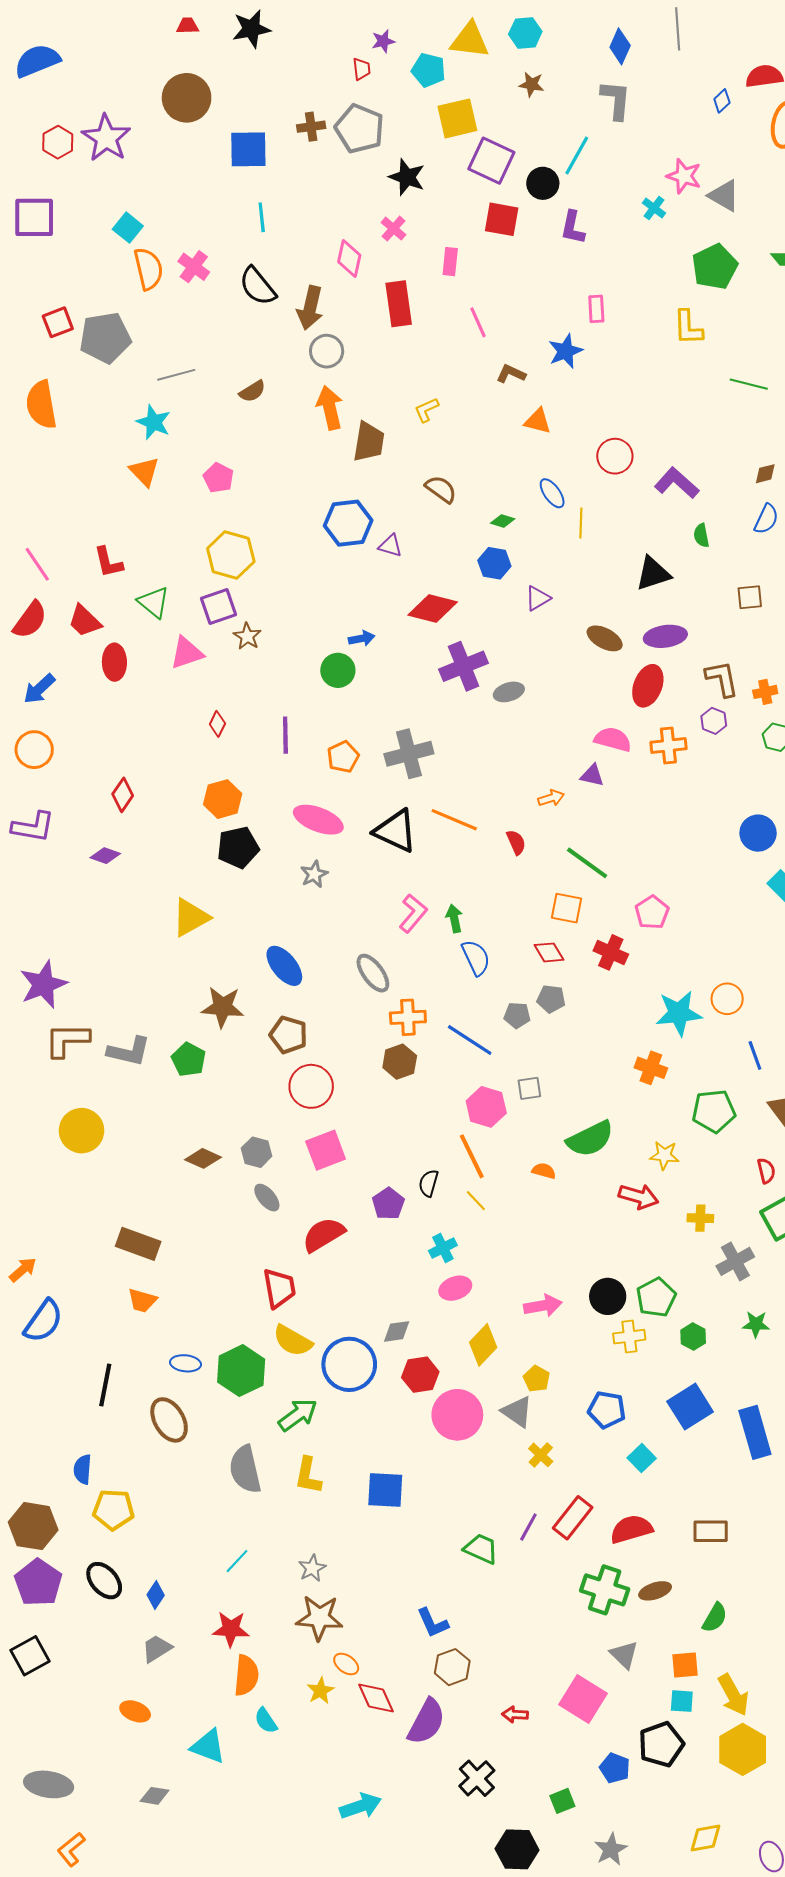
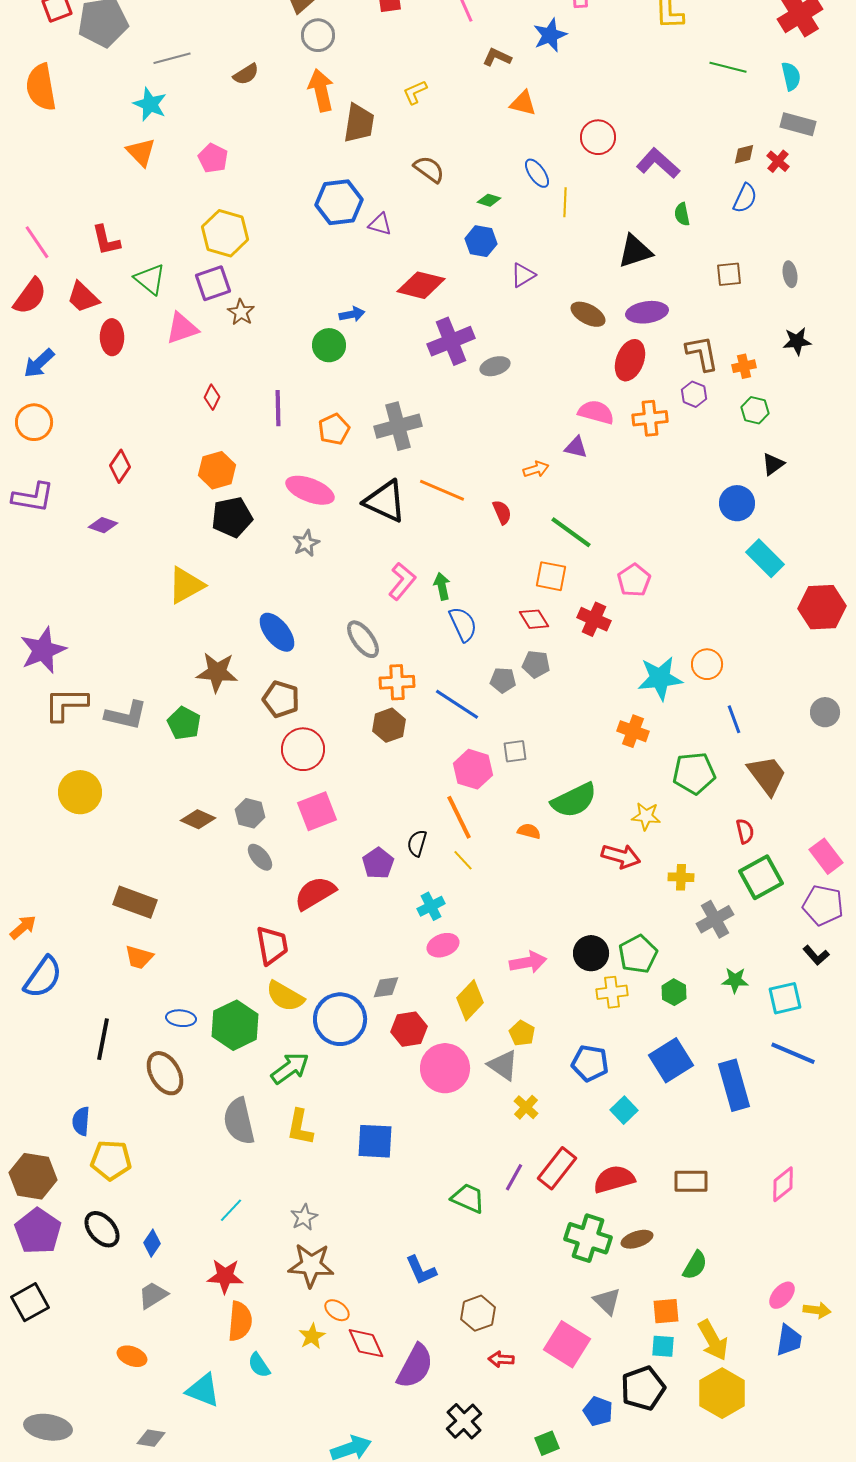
brown hexagon: (452, 1667) -> (478, 1313), moved

